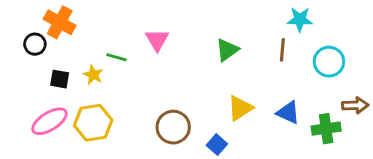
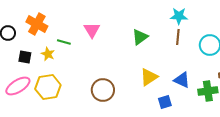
cyan star: (300, 19) -> (179, 16), moved
orange cross: (60, 22) -> (37, 24), moved
blue square: (217, 145) -> (165, 102), moved, turned 32

